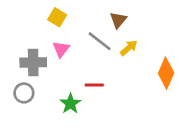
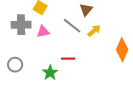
pink triangle: (61, 49) -> (43, 32), turned 40
gray cross: (33, 62) -> (21, 25), moved

